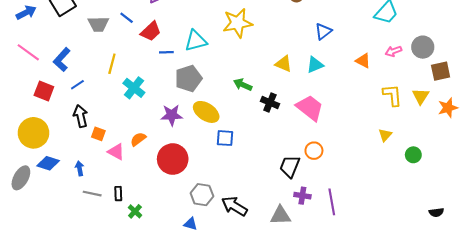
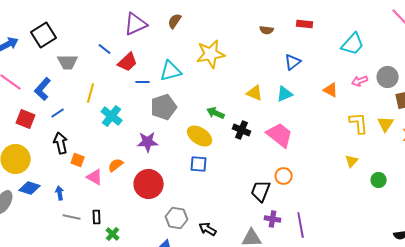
gray trapezoid: (98, 24) -> (68, 62), moved
yellow ellipse: (206, 112) -> (200, 136), moved
black arrow: (234, 206) -> (208, 229), size x0.7

